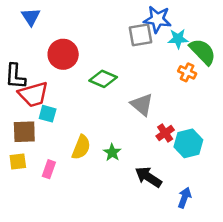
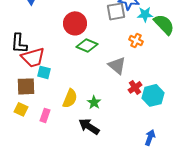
red circle: (63, 54) -> (75, 23), moved
orange cross: (187, 72) -> (136, 40), moved
yellow square: (18, 161) -> (21, 109), turned 32
black arrow: (148, 177) -> (89, 126), moved

